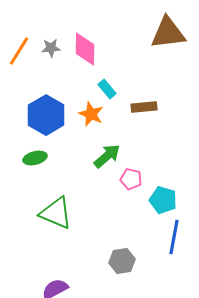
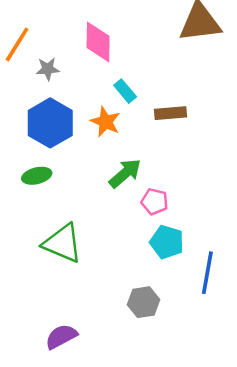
gray star: (51, 48) -> (48, 69), moved
cyan pentagon: (163, 200) -> (167, 242), moved

